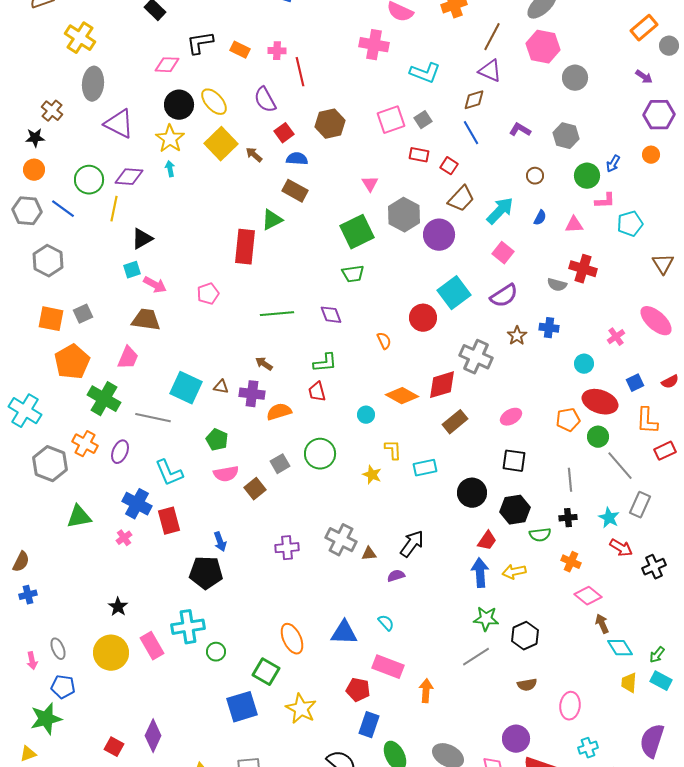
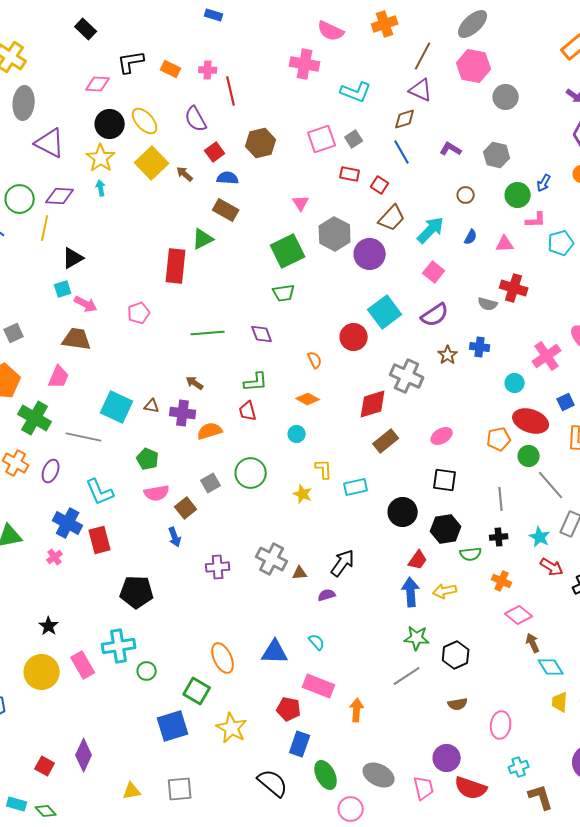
pink cross: (616, 337) -> (547, 356), size x1.6
orange diamond: (402, 396) -> (308, 399), moved, size x0.7
blue arrow: (220, 542) -> (175, 537), moved

